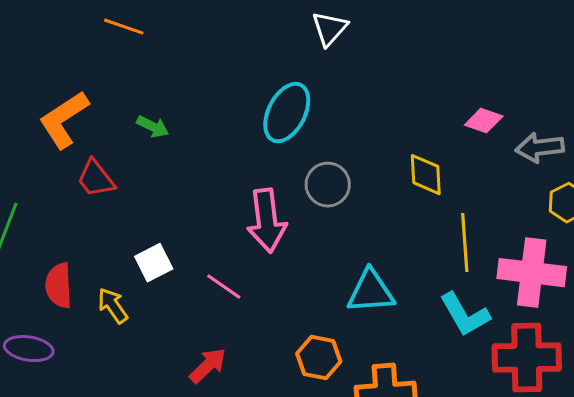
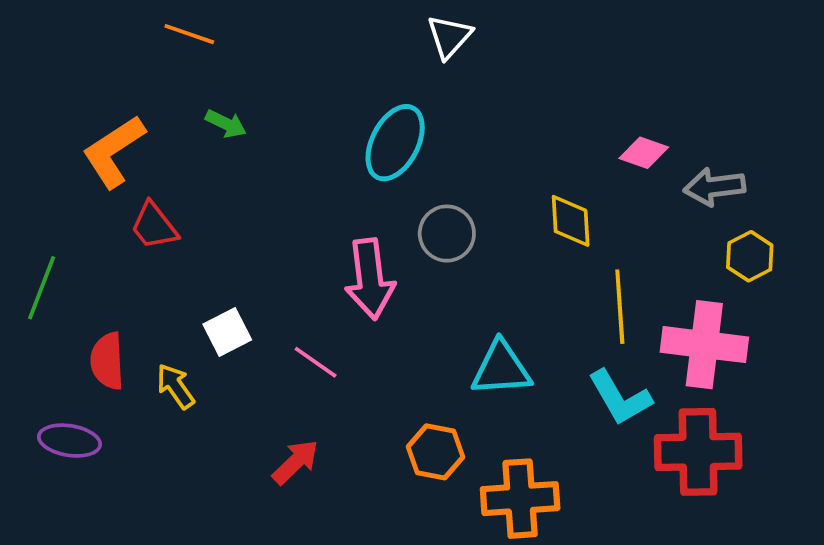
green arrow: (153, 127) -> (226, 124), moved

